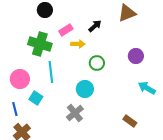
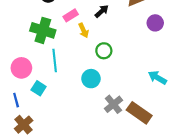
yellow arrow: (78, 44) -> (83, 30), turned 64
purple circle: (136, 56) -> (155, 23), moved
gray cross: (75, 113) -> (113, 104), moved
brown rectangle: (130, 121) -> (139, 113), size x1.6

